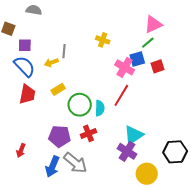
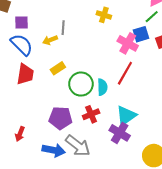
cyan triangle: (134, 135) -> (126, 116), moved
purple cross: (127, 151) -> (120, 133), moved
blue arrow: (52, 167) -> (54, 150), turned -100

